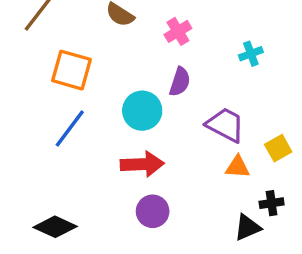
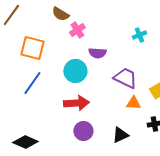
pink cross: (178, 31) -> (77, 30), moved
purple semicircle: (180, 82) -> (97, 53), turned 78
black triangle: (247, 227) -> (120, 135), moved

